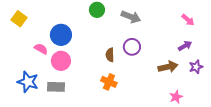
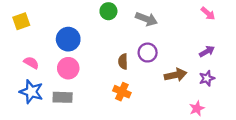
yellow square: (19, 19) -> (21, 21), turned 35
pink arrow: (188, 20) -> (208, 13), moved
pink semicircle: (41, 49) -> (31, 63), moved
brown arrow: (168, 67) -> (176, 75), moved
purple star: (196, 67) -> (207, 78), moved

